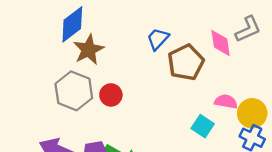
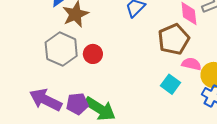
brown pentagon: (186, 62) -> (174, 39), moved

